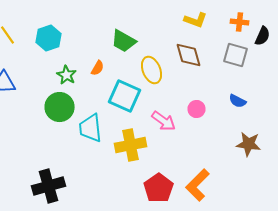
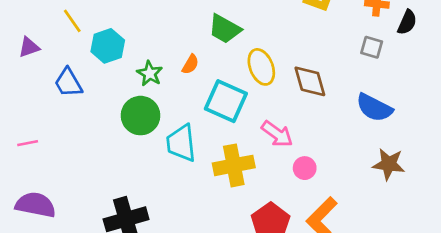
cyan hexagon: (48, 38) -> (108, 46), moved
brown diamond: (188, 55) -> (310, 81), moved
gray square: (236, 55) -> (372, 47), size x0.7
blue semicircle: (238, 101) -> (374, 108), size x1.6
pink circle: (196, 109) -> (305, 168), moved

